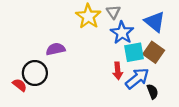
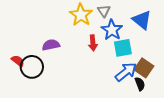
brown square: (154, 52) -> (144, 68), moved
red arrow: (118, 71) -> (93, 43), moved
red semicircle: (20, 85) -> (18, 61), moved

